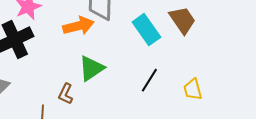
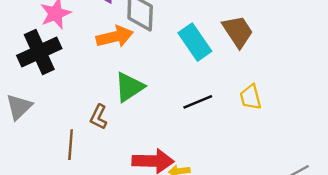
black line: (149, 80) -> (198, 102), turned 35
yellow trapezoid: (193, 89) -> (251, 97), moved

